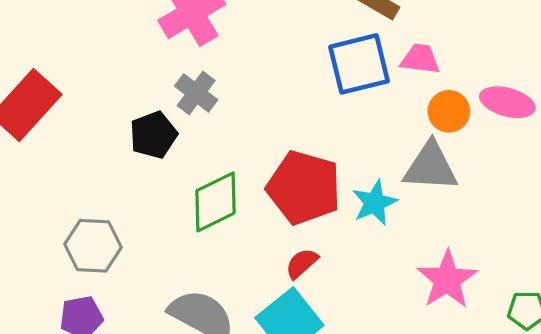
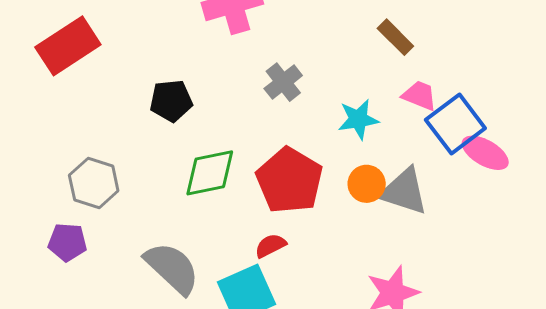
blue square: (359, 64) -> (455, 124), moved, turned -38
gray cross: (196, 93) -> (283, 82), moved
orange circle: (449, 111) -> (367, 184), moved
cyan star: (375, 203) -> (358, 119), moved

